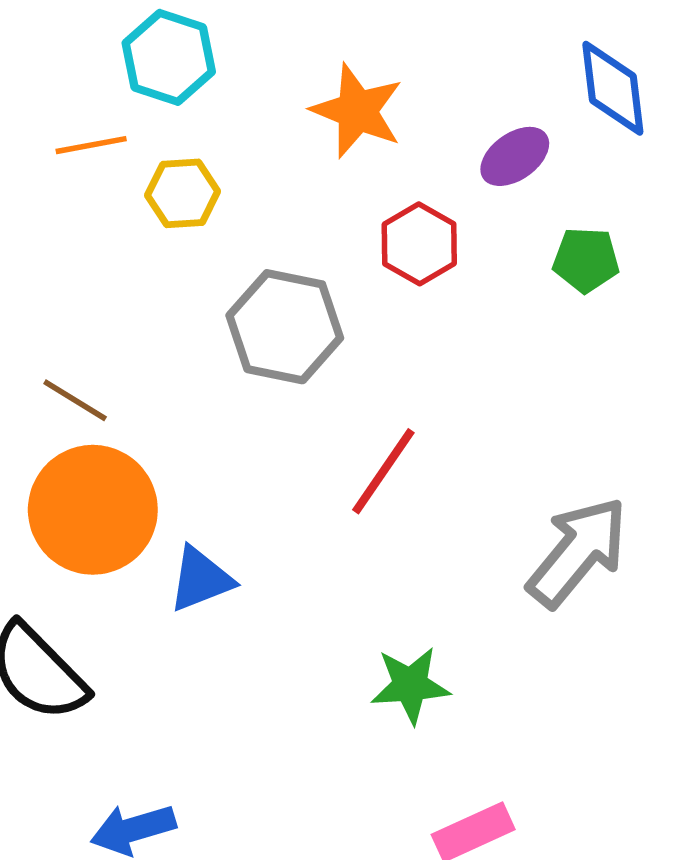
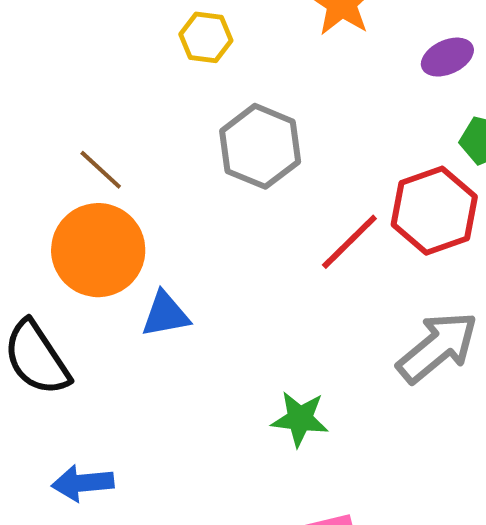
red hexagon: (419, 244) -> (434, 211), moved, size x1.5
red line: (383, 471) -> (349, 242), moved

